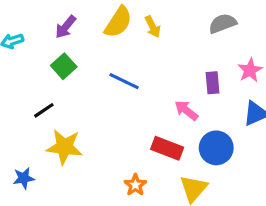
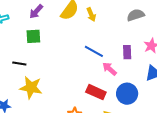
green square: (64, 66) -> (33, 36), turned 35
blue line: (124, 81) -> (94, 51), moved
black line: (44, 110) -> (19, 64), turned 40

